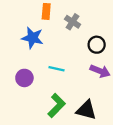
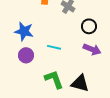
blue star: (32, 38) -> (24, 31), moved
green L-shape: (57, 105) -> (54, 79), turned -65

